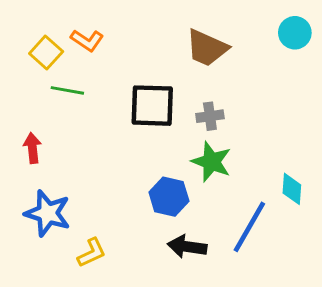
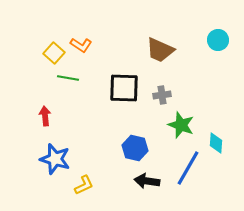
green star: (211, 162) -> (181, 125), moved

